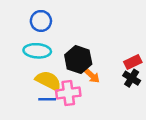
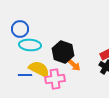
blue circle: (41, 21) -> (20, 29), moved
blue line: (47, 99) -> (25, 75), moved

